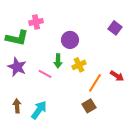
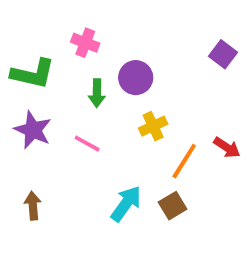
pink cross: (36, 22) -> (85, 43), moved, turned 32
green arrow: (58, 61) -> (97, 93), moved
cyan arrow: (39, 110) -> (126, 204), moved

